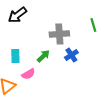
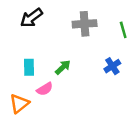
gray cross: (59, 34) -> (85, 24), moved
blue cross: (71, 55) -> (112, 66), moved

